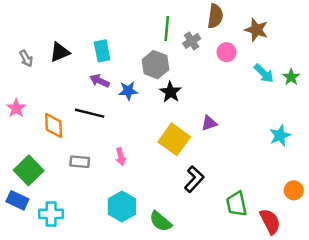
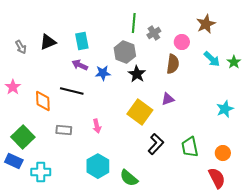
brown semicircle: (215, 16) -> (173, 64), moved
brown star: (256, 30) -> (206, 24), turned 30
orange circle: (294, 190) -> (223, 153), moved
green trapezoid: (236, 204) -> (190, 147), moved

